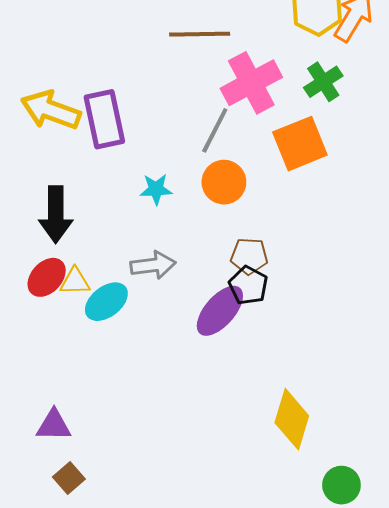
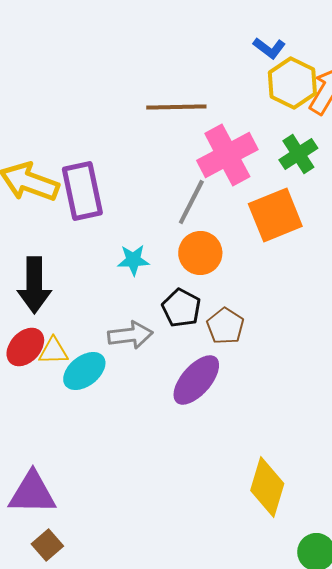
brown pentagon: (249, 256) -> (225, 326), turned 30
black pentagon: (248, 285) -> (181, 308), moved
purple triangle: (54, 425) -> (32, 493), size x1.4

